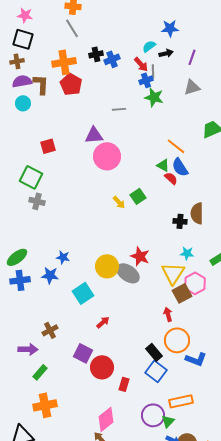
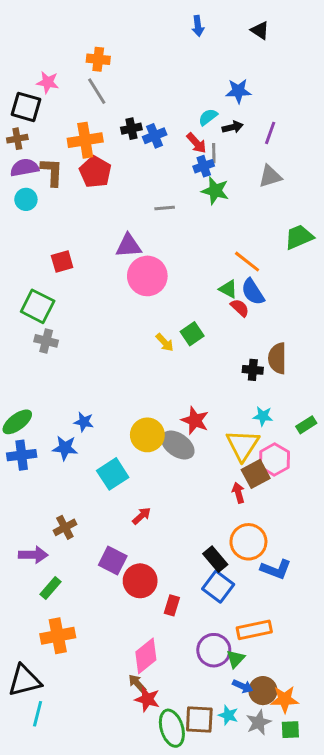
pink star: (25, 15) -> (48, 82), moved
red arrow: (168, 314) -> (238, 493), moved

